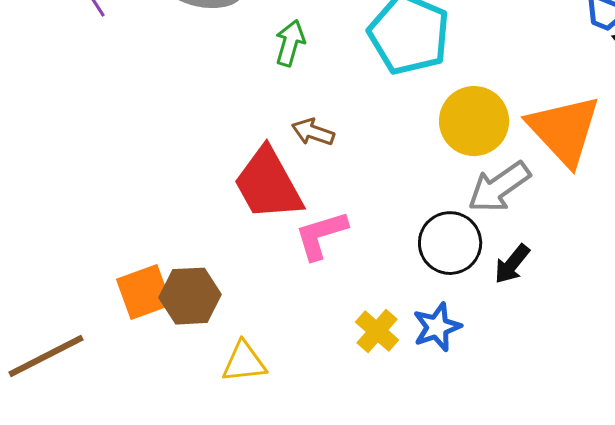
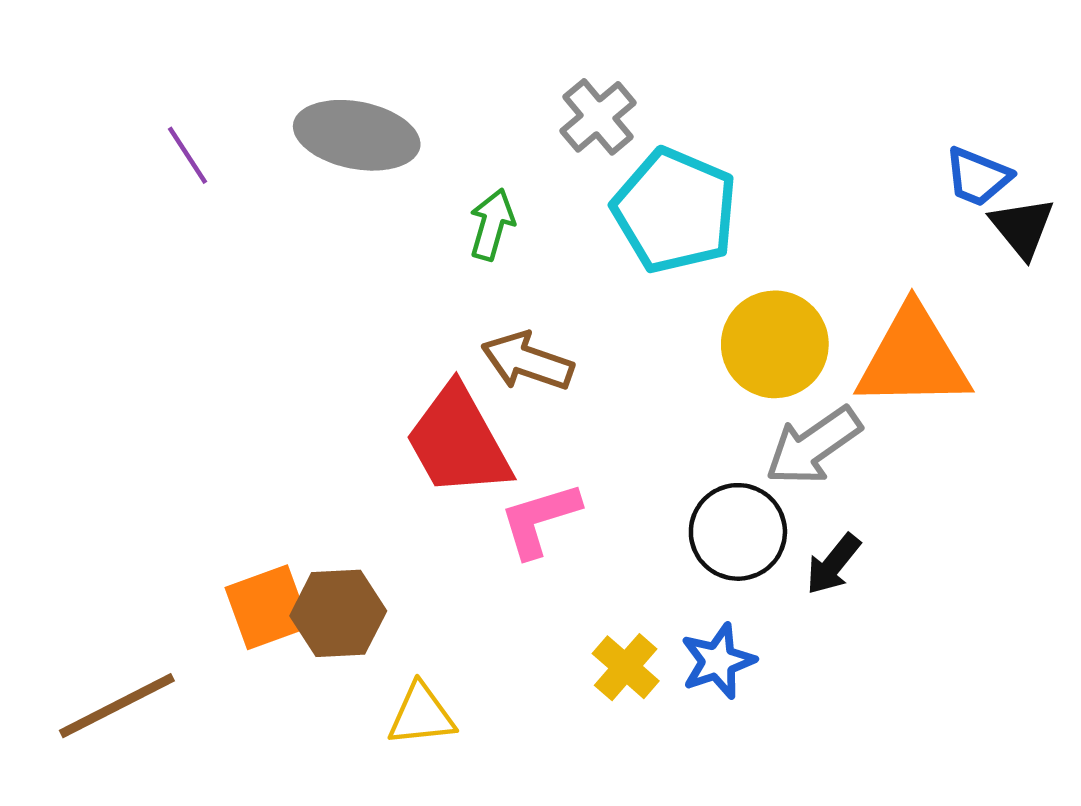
orange triangle: (564, 130) -> (913, 358), turned -48
brown arrow: (313, 132) -> (527, 361), size x1.4

